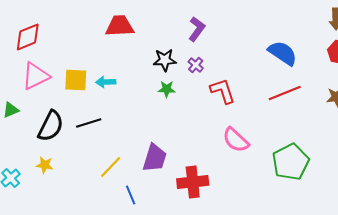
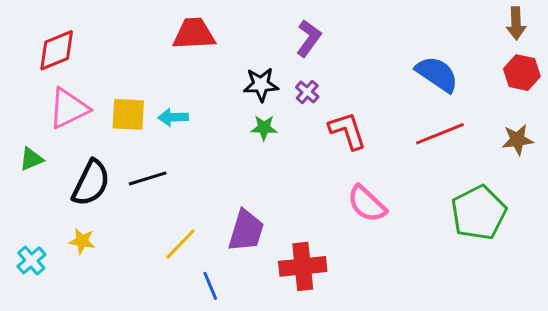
green pentagon: (291, 162) -> (479, 213), moved

